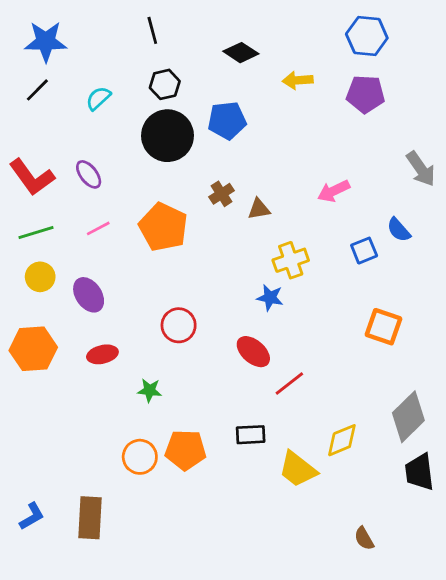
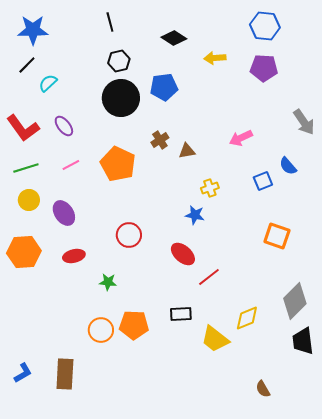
cyan semicircle: (98, 98) -> (48, 83), moved
yellow cross: (291, 260) -> (210, 188), size x0.7

